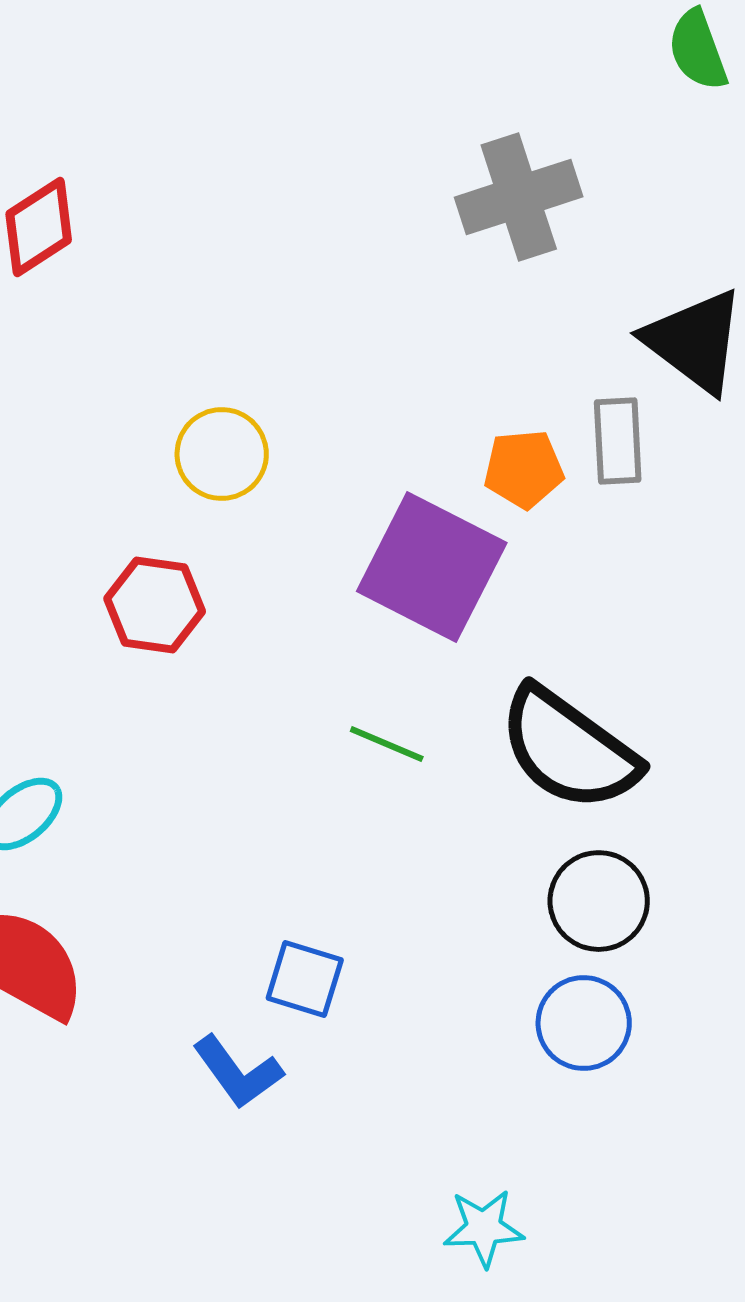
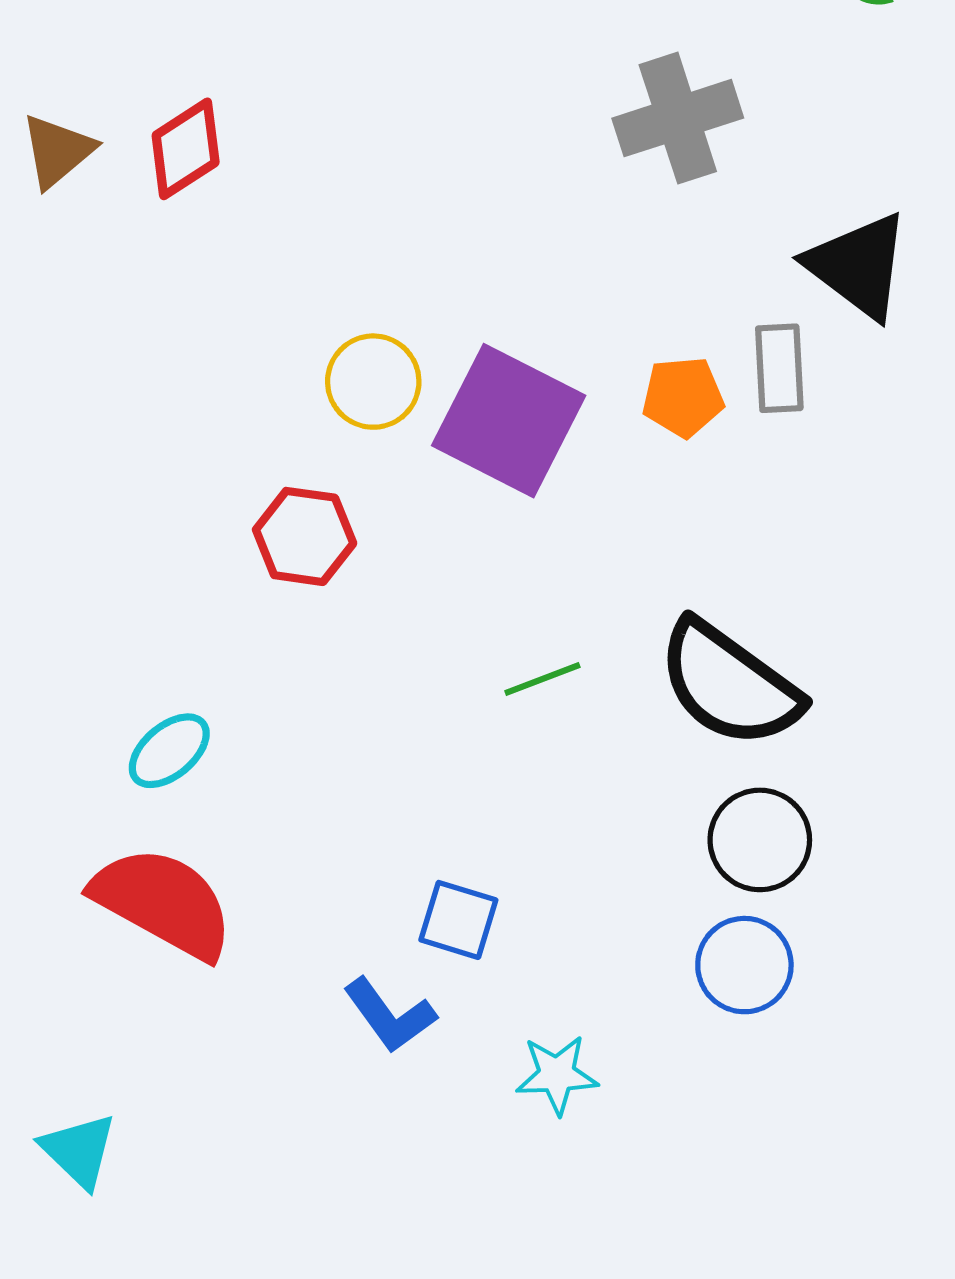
purple square: (432, 567) -> (509, 421), moved
green line: (387, 744) -> (542, 679), turned -44
cyan star: (484, 1228) -> (557, 1075), moved

